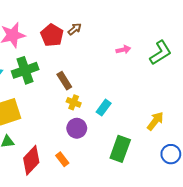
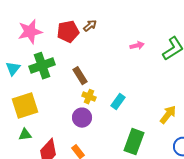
red pentagon: (52, 35) -> (68, 32), turned 30
purple circle: (77, 128) -> (82, 118), moved

